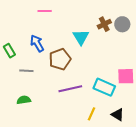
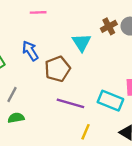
gray line: (26, 71) -> (12, 95), moved, turned -64
purple line: (70, 89) -> (70, 103), turned 30
yellow line: (91, 114) -> (85, 132), moved

